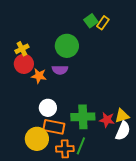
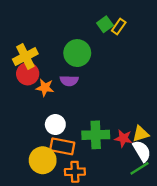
yellow cross: (22, 49) -> (25, 56), size x1.5
white semicircle: (123, 131) -> (142, 151), turned -54
green line: (81, 146) -> (139, 168), moved, turned 36

